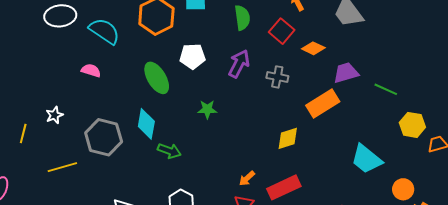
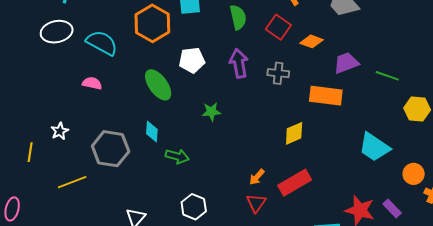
purple arrow: (239, 64) -> (239, 63), turned -32
orange rectangle: (323, 103) -> (326, 96), turned 44
cyan diamond: (146, 124) -> (152, 132), size x0.7

